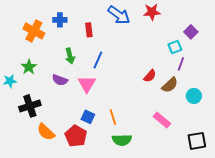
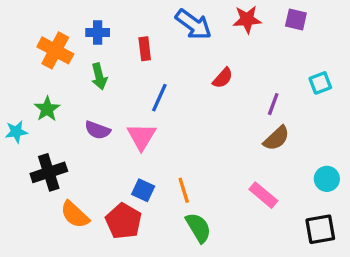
purple square: (191, 32) -> (296, 20), moved, turned -32
cyan square: (175, 47) -> (320, 83), moved
green arrow: (70, 56) -> (99, 76), moved
purple line: (181, 64) -> (273, 104), moved
red semicircle: (150, 76) -> (223, 78), moved
cyan circle: (194, 96) -> (327, 179), moved
green semicircle: (122, 140) -> (198, 228), turned -120

